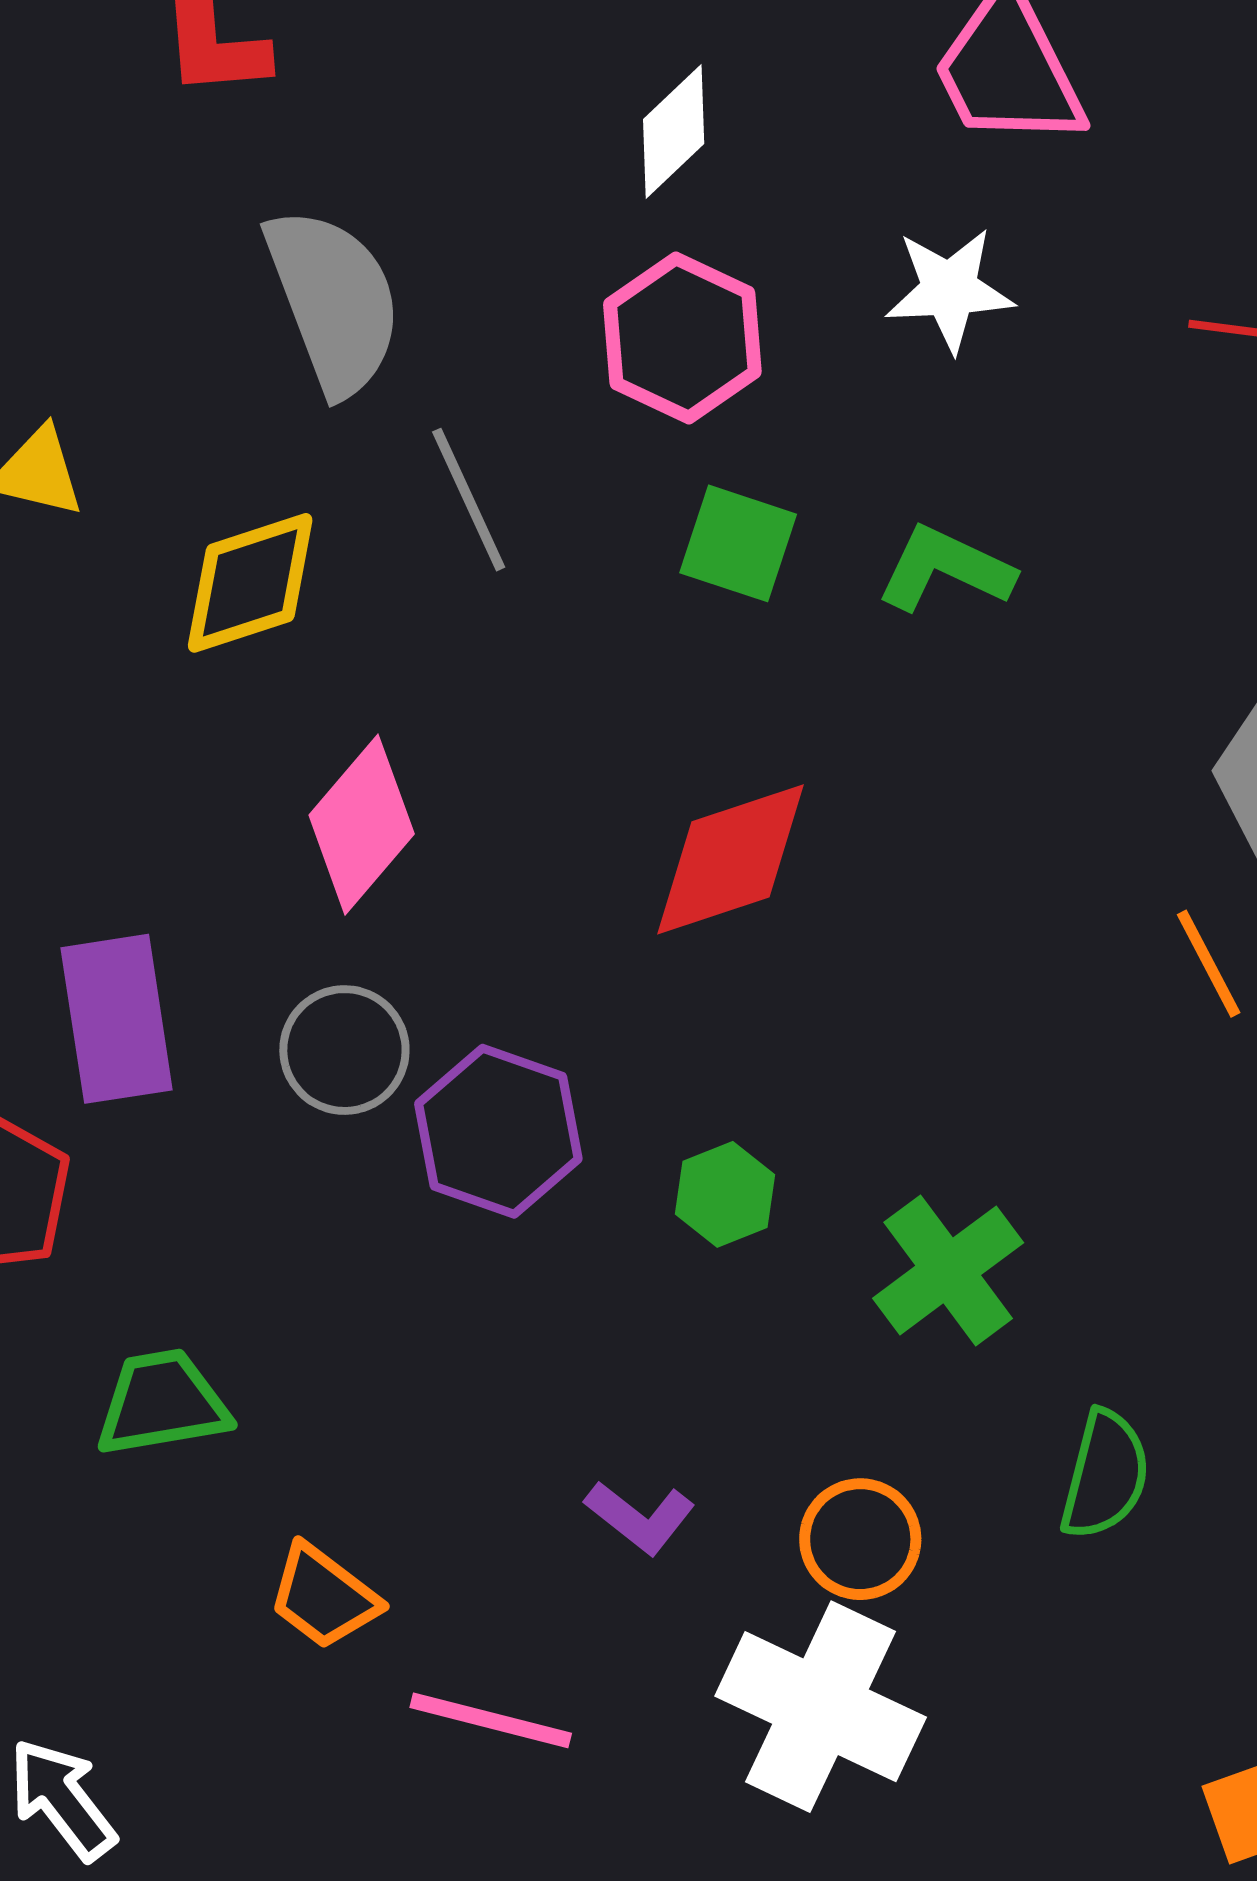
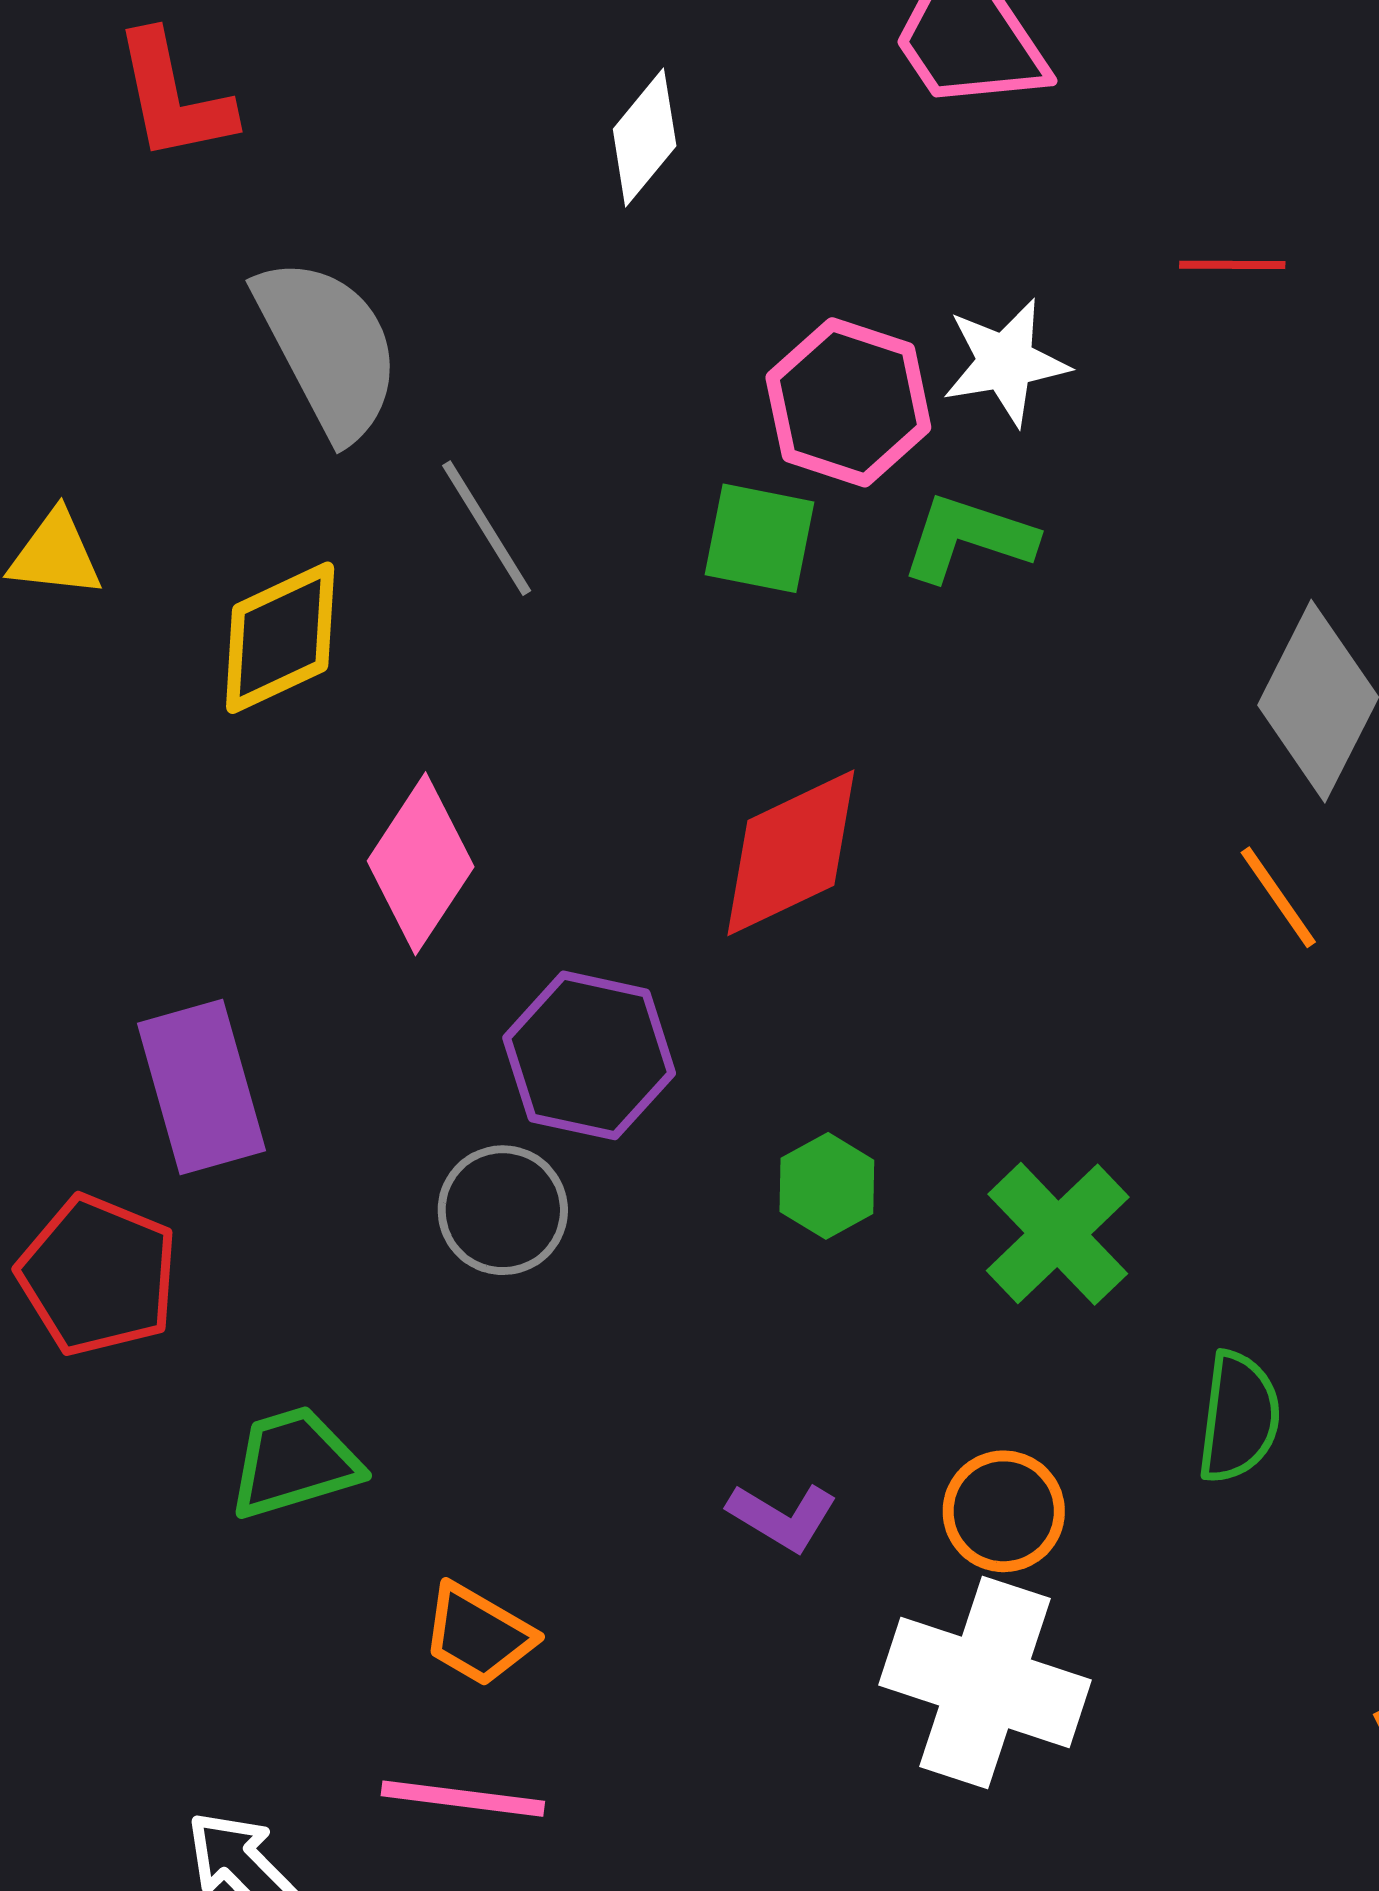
white star: (949, 290) -> (1006, 362), moved
pink hexagon: (682, 338) -> (848, 402), moved
gray circle: (344, 1050) -> (503, 1210), moved
purple hexagon: (498, 1131) -> (589, 1055), moved
pink line: (491, 1720) -> (463, 1799), moved

